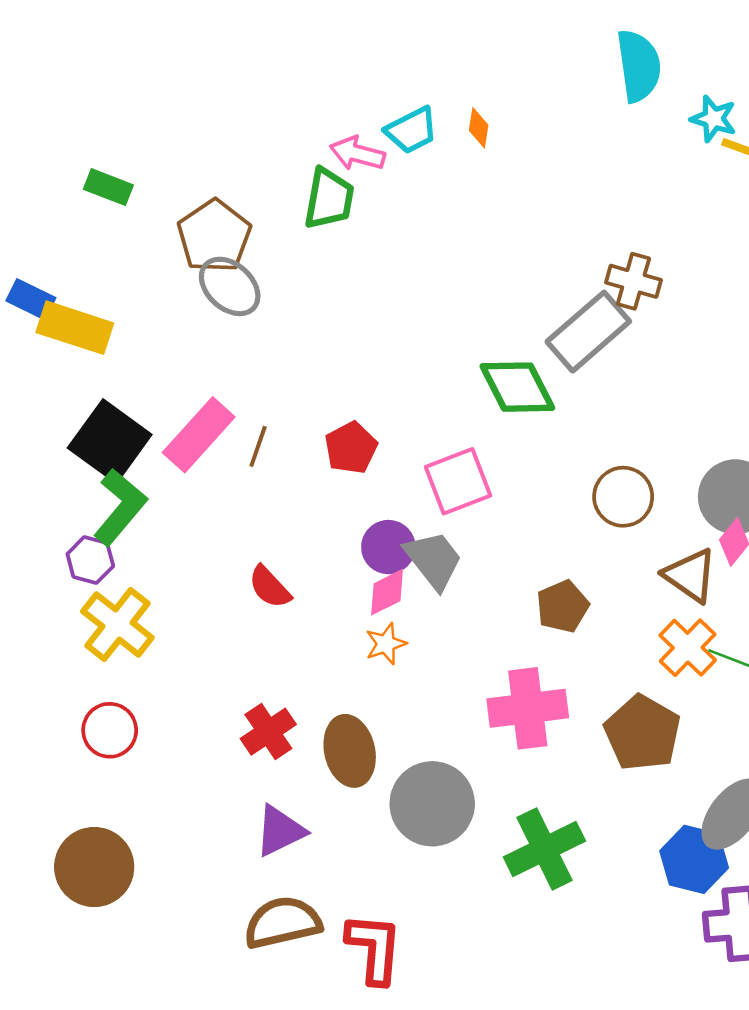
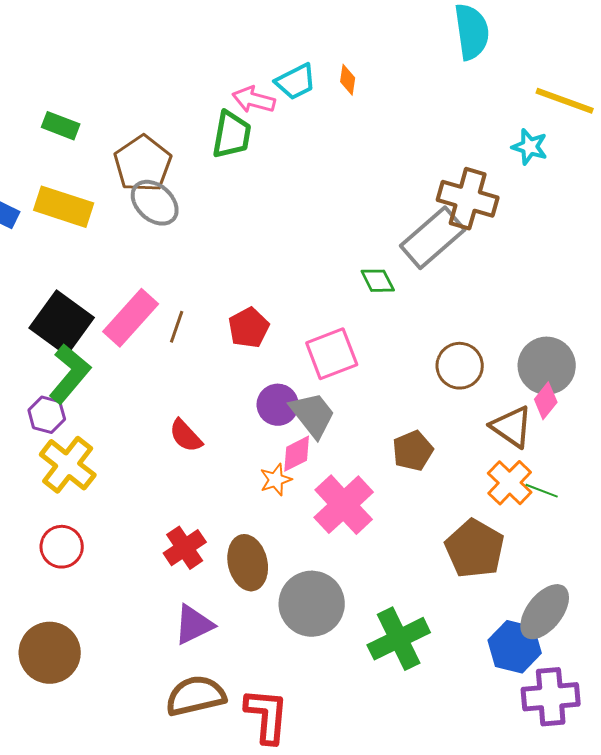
cyan star: (713, 119) -> (530, 147), moved
brown cross: (633, 281) -> (468, 199), size x1.4
yellow rectangle: (75, 328) -> (64, 207), moved
green diamond: (517, 387) -> (378, 281), size x0.6
pink diamond: (387, 592) -> (297, 454), moved
pink cross: (528, 708) -> (344, 505), moved, turned -36

